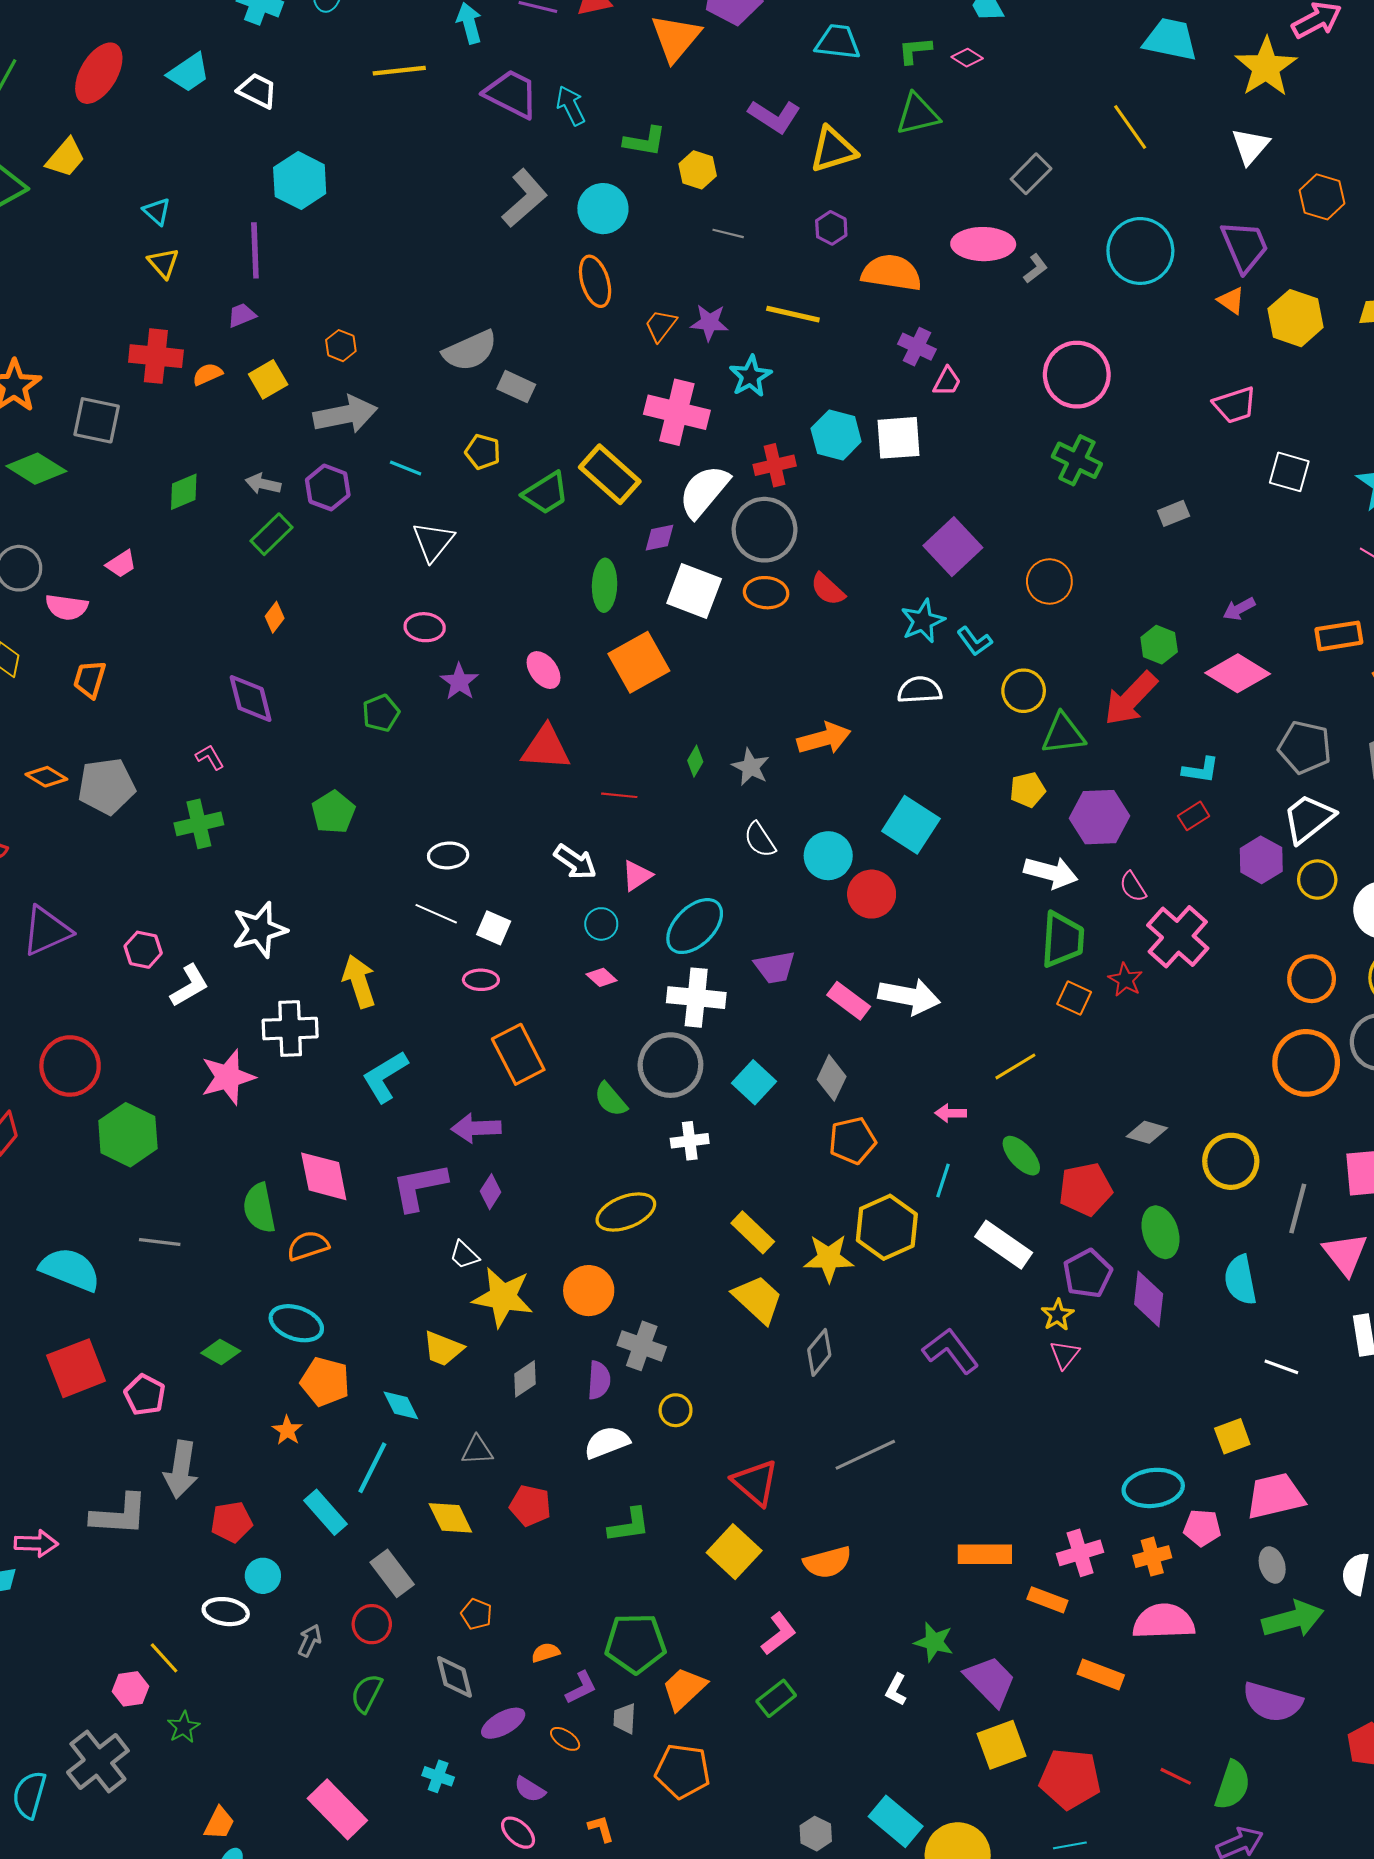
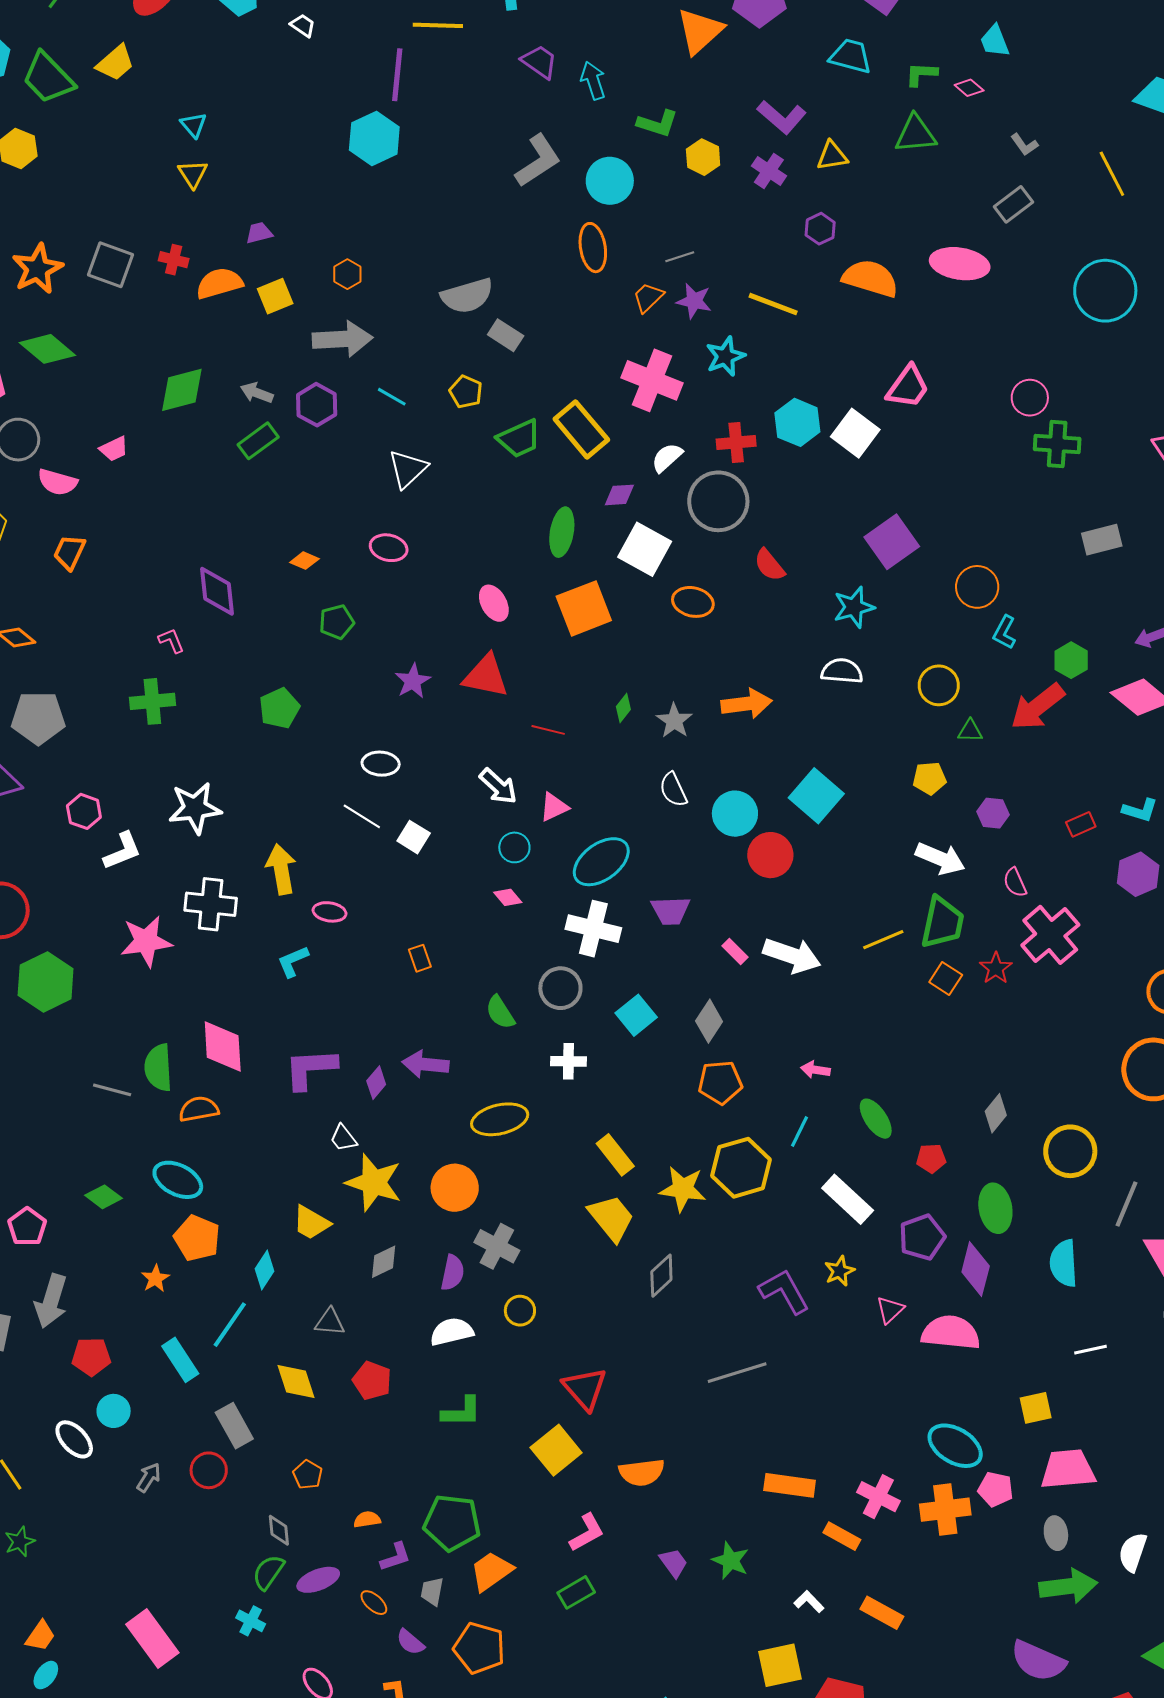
white trapezoid: (257, 91) -> (303, 25), size x0.7
purple trapezoid: (511, 94) -> (539, 62), size x0.7
yellow triangle: (833, 150) -> (832, 156), size x0.7
cyan hexagon: (300, 181) -> (374, 138), moved
gray line: (728, 233) -> (680, 257), moved, turned -40
purple line: (255, 250) -> (397, 75), moved
gray L-shape: (1036, 268) -> (1024, 145), moved, turned 84
purple cross: (917, 347) -> (769, 171), moved
red cross: (156, 356) -> (174, 260), size x0.6
orange semicircle: (207, 374) -> (219, 283), size x1.6
pink circle: (1077, 375) -> (1030, 398), size x0.6
pink trapezoid: (947, 381) -> (908, 387), size x1.6
gray square: (97, 420) -> (111, 265), moved
white square: (898, 438) -> (855, 433), turned 33
green cross: (1077, 460) -> (1057, 444), moved, turned -30
white semicircle: (704, 491) -> (667, 458), size x0.6
green diamond: (184, 492) -> (182, 390), size x1.4
gray rectangle: (1174, 513) -> (1102, 540), size x1.4
orange ellipse: (766, 593) -> (693, 602), moved
orange diamond: (275, 617) -> (304, 561), moved, turned 68
cyan L-shape: (975, 641) -> (1004, 632), moved, turned 56
purple star: (459, 682) -> (413, 681), moved
green triangle: (1063, 734) -> (970, 731), size x0.6
cyan L-shape: (1201, 770) -> (1140, 810), moved
gray pentagon: (106, 786) -> (38, 718), moved
purple hexagon: (1099, 817) -> (993, 813), size x0.6
pink ellipse: (481, 980) -> (330, 912), moved
pink rectangle: (849, 1001) -> (735, 952), size x0.7
orange rectangle: (518, 1054) -> (420, 958), size x0.5
gray circle: (670, 1065) -> (560, 988), size x0.7
yellow line: (1015, 1066) -> (883, 940), moved
cyan L-shape: (385, 1077) -> (293, 961), size x0.7
purple arrow: (476, 1128) -> (425, 1064), moved
gray diamond: (1147, 1132) -> (996, 1113), turned -75
red pentagon: (1085, 1189) -> (931, 1158), size x0.6
gray line: (160, 1242) -> (112, 1090), moved
yellow star: (1057, 1315) -> (840, 1271), moved
white line: (1281, 1367) -> (1090, 1350), turned -40
cyan diamond: (401, 1405) -> (265, 1270), turned 51
gray line: (865, 1455) -> (737, 1373), moved
cyan ellipse: (1153, 1488) -> (955, 1446), turned 30
pink cross: (1080, 1553) -> (878, 1497), turned 36
orange cross: (1152, 1557) -> (945, 1510), size x1.4
white ellipse: (226, 1612) -> (74, 1439), turned 30
pink semicircle: (1164, 1622) -> (951, 1333), moved
gray diamond: (454, 1677) -> (279, 1530), size x0.7
purple trapezoid: (990, 1681) -> (673, 1563), moved, size x0.6
white L-shape: (896, 1690) -> (809, 1602), moved, turned 100
green semicircle: (367, 1693) -> (268, 1572), moved
purple semicircle: (530, 1789) -> (410, 1642), moved

